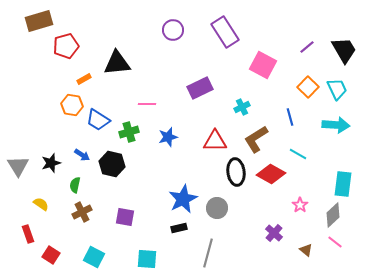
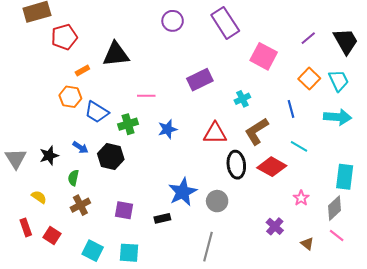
black rectangle: (179, 228) -> (162, 218), moved
red square: (51, 255) -> (52, 235), moved
cyan square: (147, 259) -> (129, 253), moved

